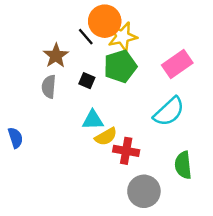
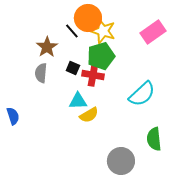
yellow star: (123, 37) -> (103, 31), turned 30
pink rectangle: (177, 64) -> (153, 32), moved
red cross: (126, 151) -> (93, 75), moved

